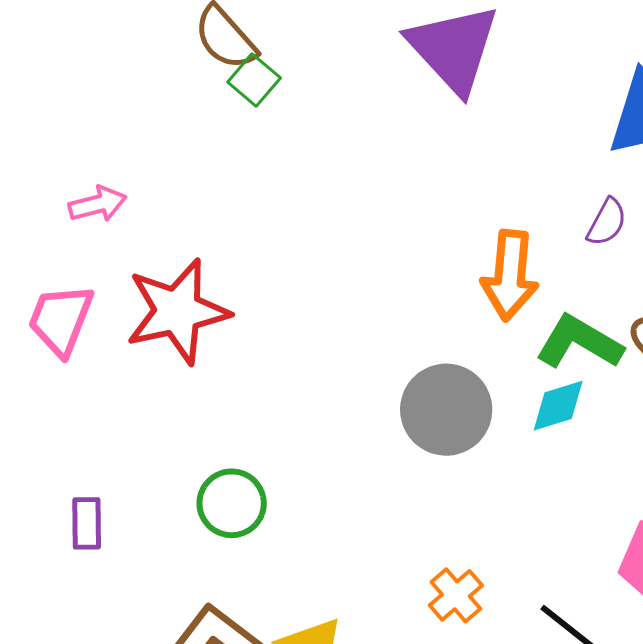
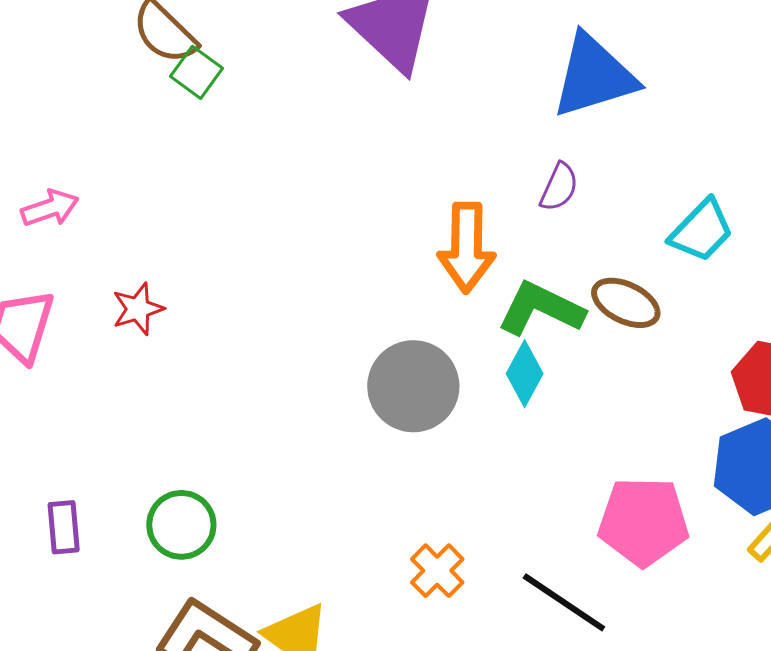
red star: (177, 311) -> (138, 309), size x0.5
cyan diamond: (558, 406) -> (525, 374), turned -40
green circle: (232, 503) -> (181, 525), moved

